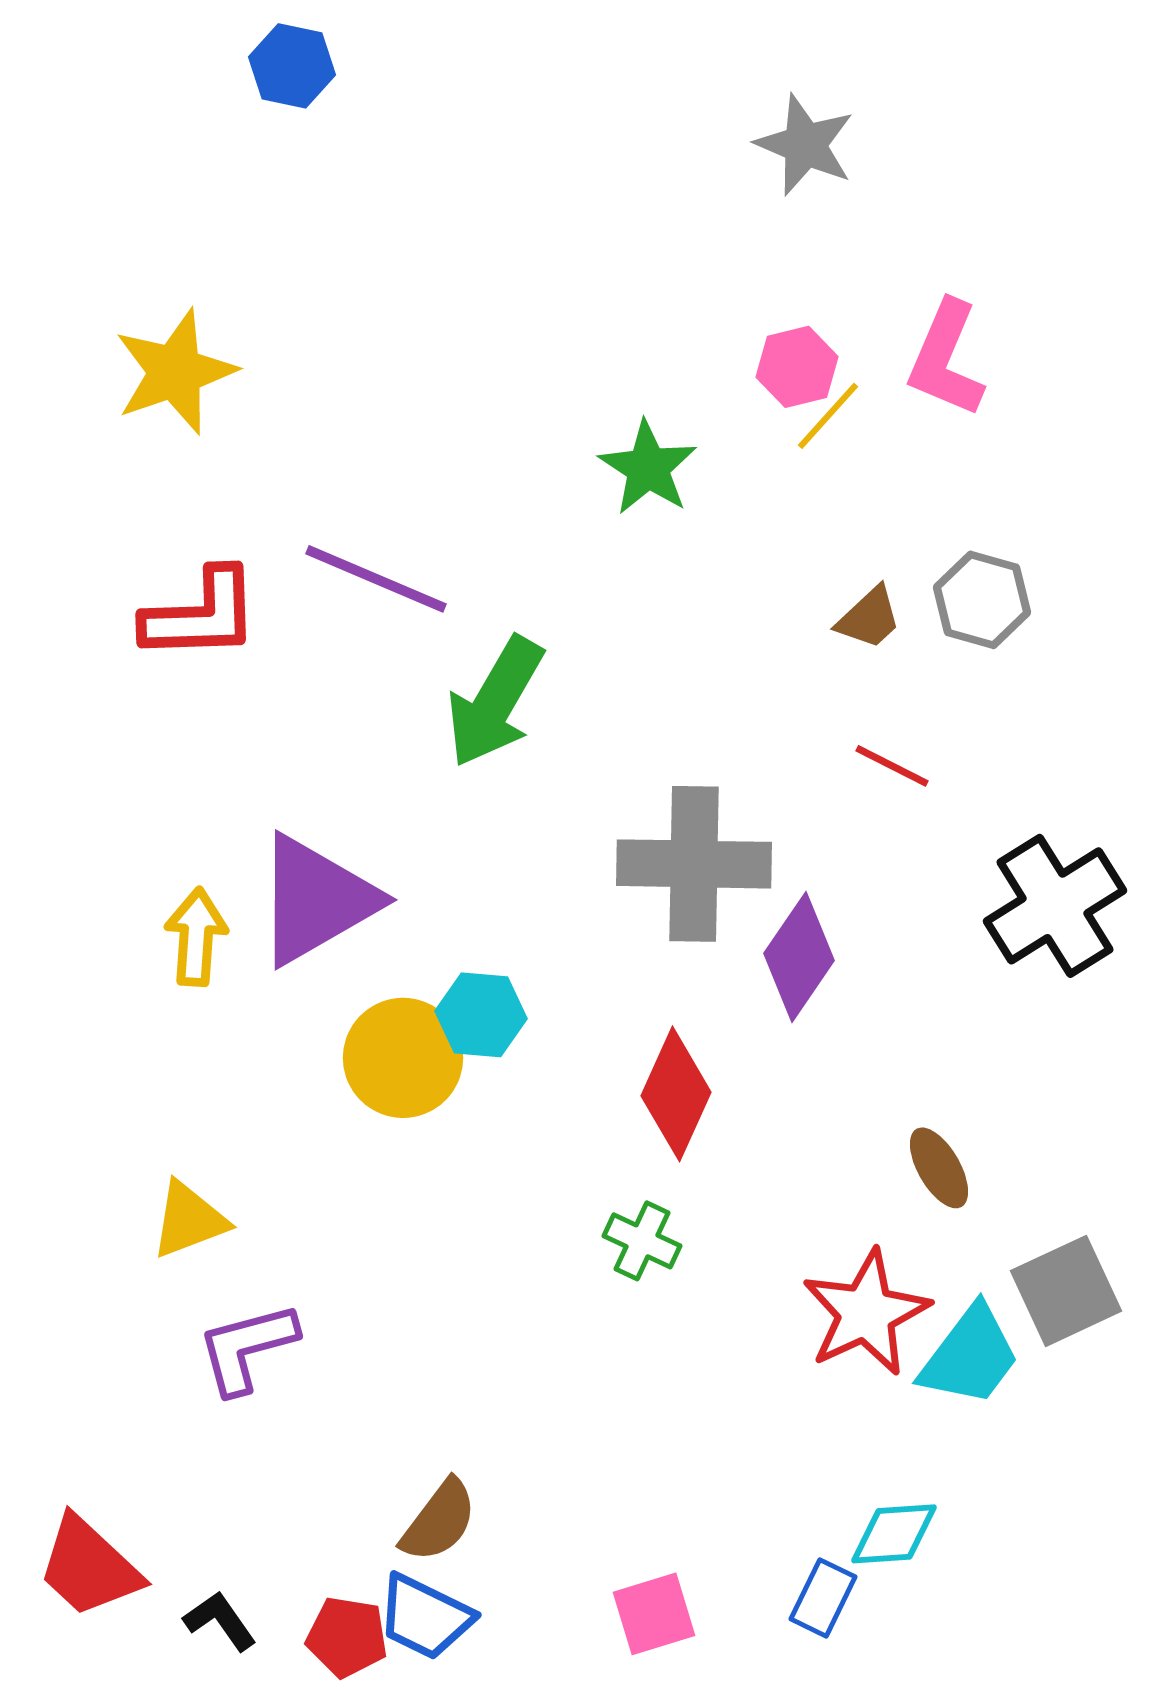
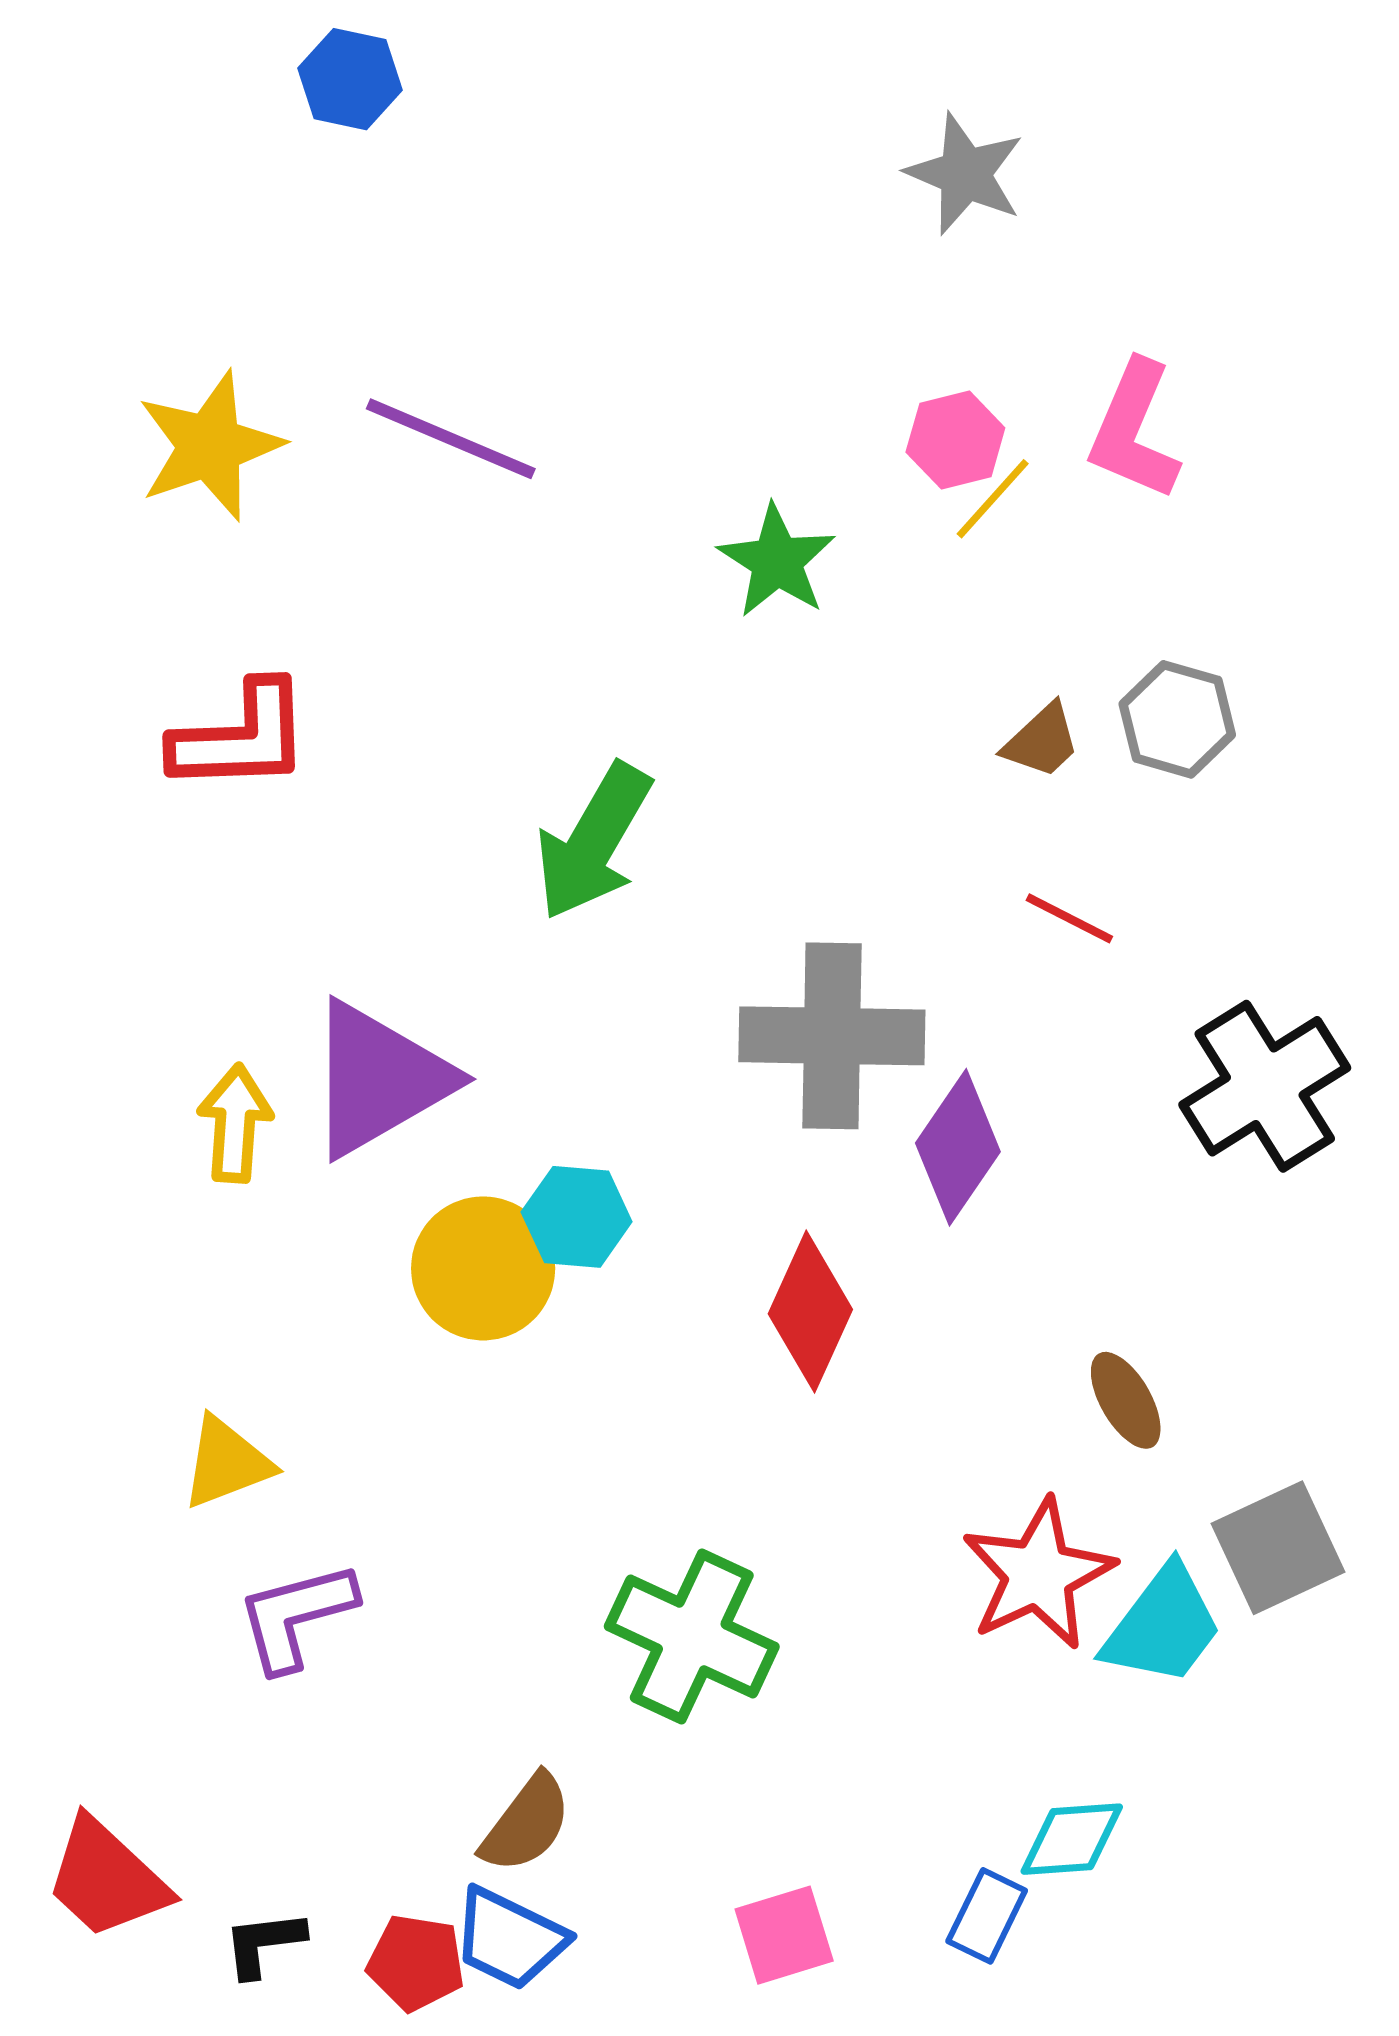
purple line: (376, 579) -> (451, 439), moved
green cross: (642, 1241) -> (692, 1637), moved, size x1.8
black L-shape: (220, 1621) -> (264, 1943), turned -62

